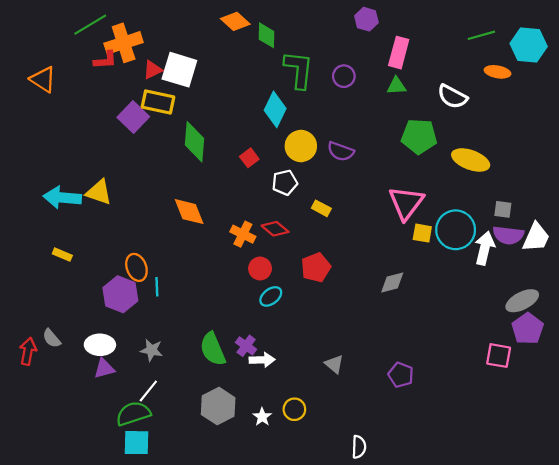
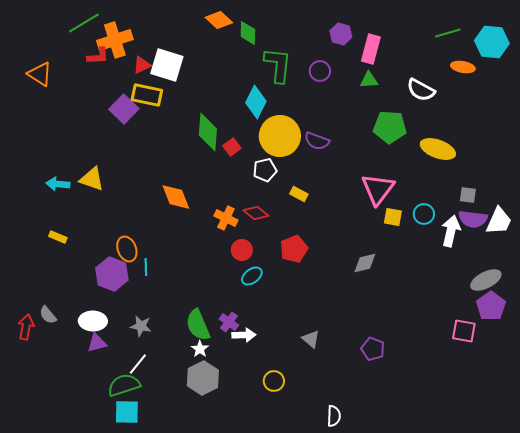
purple hexagon: (366, 19) -> (341, 34), moved
green diamond: (194, 142) -> (208, 132), moved
yellow circle: (301, 146) -> (280, 136), size x1.4
cyan arrow: (62, 198) -> (58, 184), size x0.7
cyan circle: (456, 230) -> (424, 214), size x0.6
white star: (262, 417) -> (200, 349), moved

